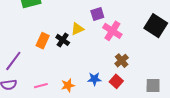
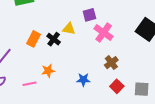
yellow triangle: (77, 29) -> (69, 29), turned 32
red square: (116, 81) -> (117, 86), moved
orange star: (68, 85) -> (48, 71), moved

